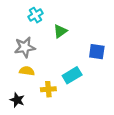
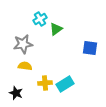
cyan cross: (35, 15) -> (40, 19), moved
cyan rectangle: (72, 75) -> (65, 84), moved

